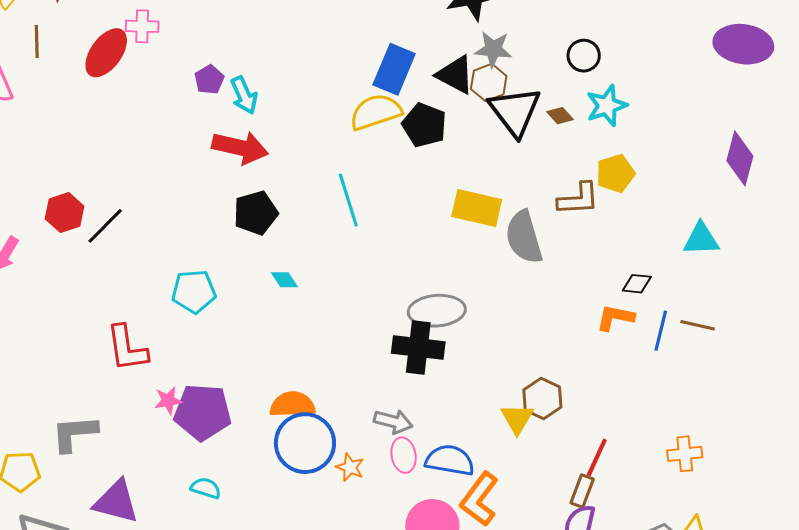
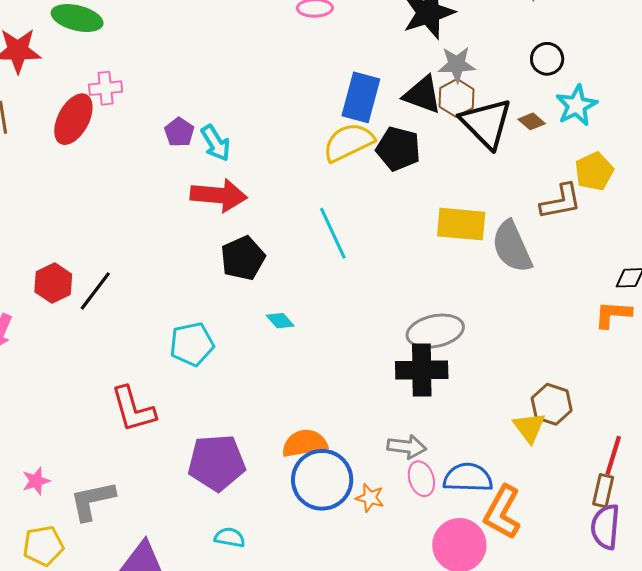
pink star: (168, 401) -> (36, 481), moved

